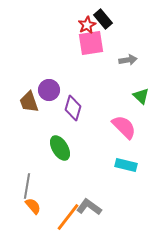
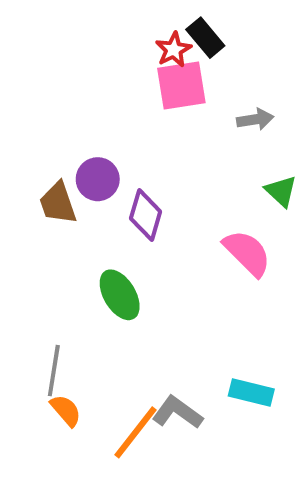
cyan rectangle: (126, 165) -> (251, 392), moved

